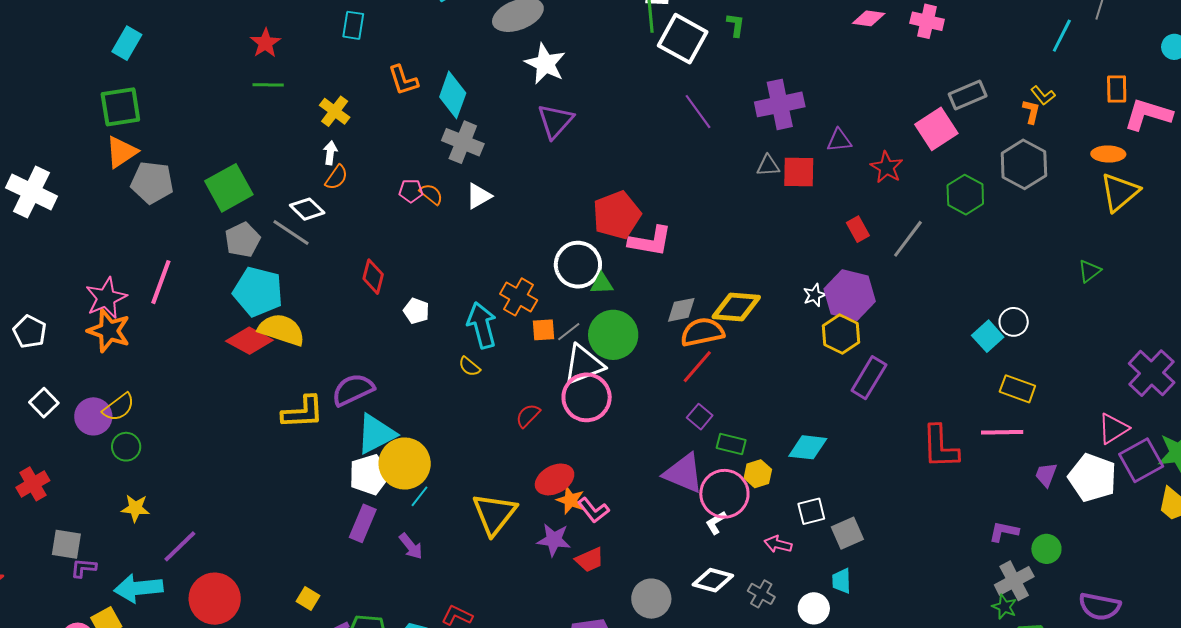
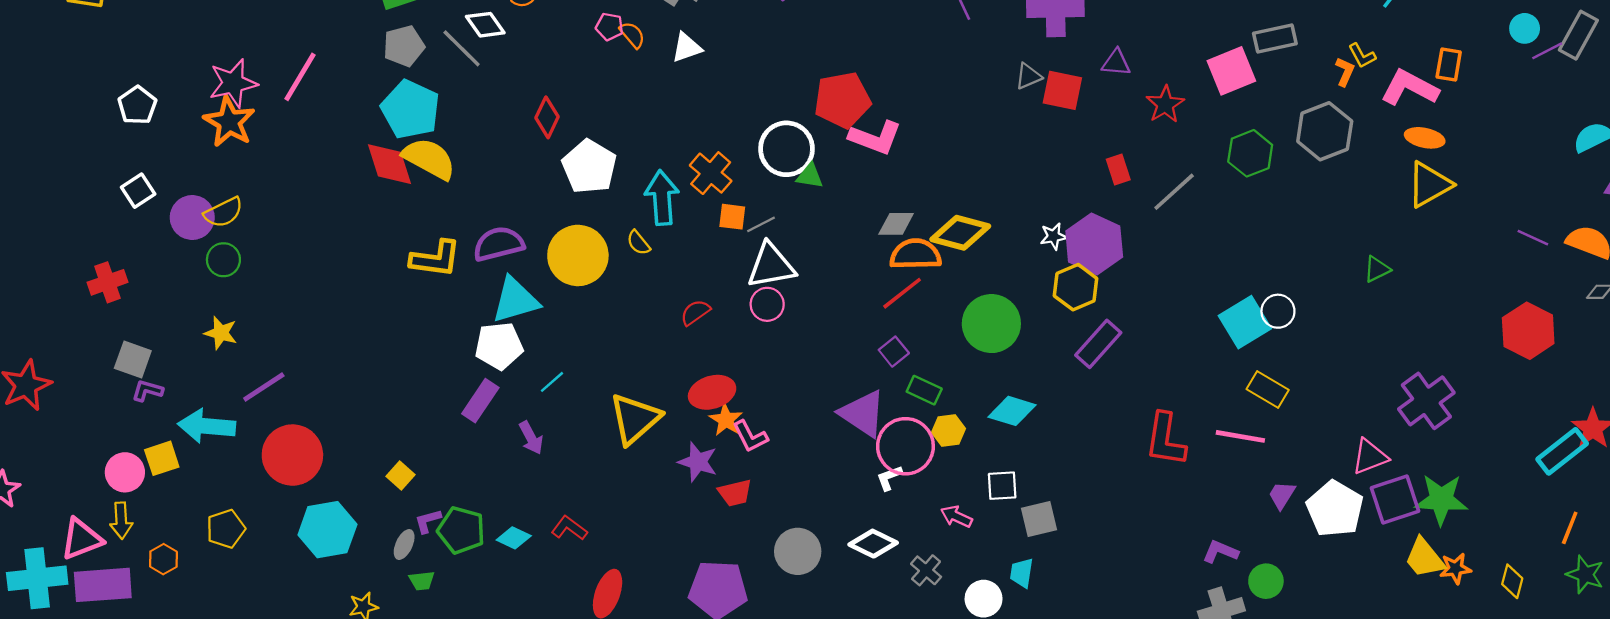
pink L-shape: (1148, 114) -> (1410, 88), moved
gray triangle: (768, 166) -> (1028, 76), turned -30
white pentagon: (416, 311) -> (589, 167), size x1.8
green circle: (613, 335) -> (991, 324), moved
cyan square: (988, 336) -> (1245, 322), size x1.4
red diamond: (249, 341) -> (389, 164), turned 33
pink circle: (587, 397) -> (767, 304), size x0.6
yellow circle: (405, 464) -> (578, 255), moved

